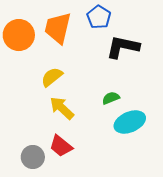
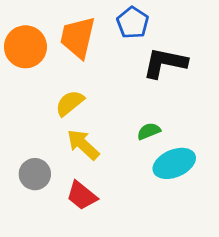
gray circle: (33, 157) -> (35, 174), moved

